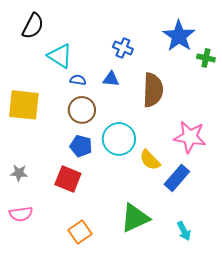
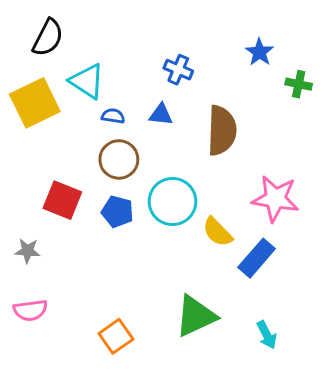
blue star: (179, 36) -> (259, 52), size x0.6
yellow square: (24, 105) -> (35, 103), moved, turned -32
red square: (68, 179) -> (62, 200), moved

